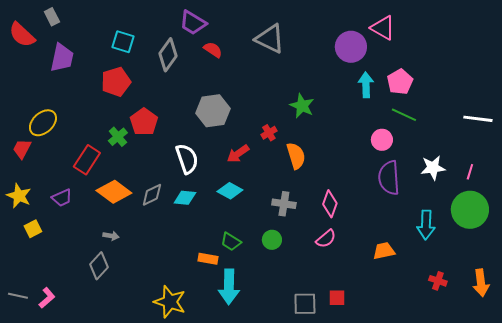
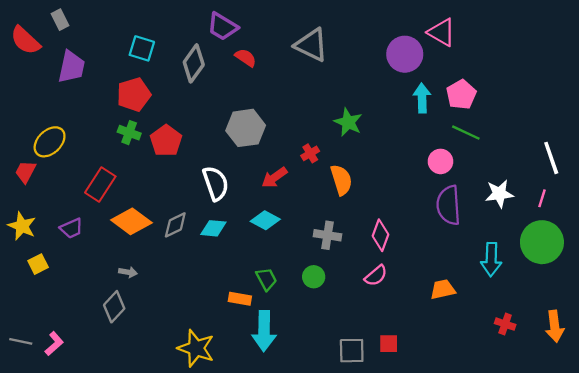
white line: (478, 119) -> (551, 158), moved, turned 64
green cross: (118, 137) -> (129, 133), moved, turned -30
green trapezoid: (231, 242) -> (266, 279), turned -150

